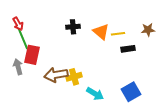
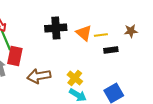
black cross: (73, 27) -> (56, 28), size x1.5
yellow cross: (74, 77) -> (75, 78), moved, turned -35

